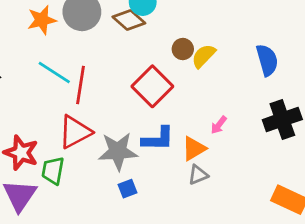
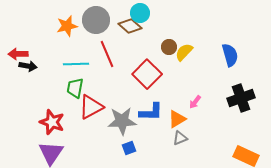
cyan line: (54, 73) -> (76, 64), turned -35
red line: (81, 85) -> (107, 54), moved, turned -32
green trapezoid: (53, 171) -> (75, 88), moved

